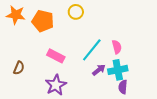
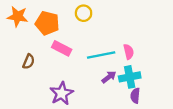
cyan line: (92, 50) -> (101, 55), turned 40
pink rectangle: (56, 56) -> (62, 48), moved
brown semicircle: (19, 68) -> (29, 62), moved

